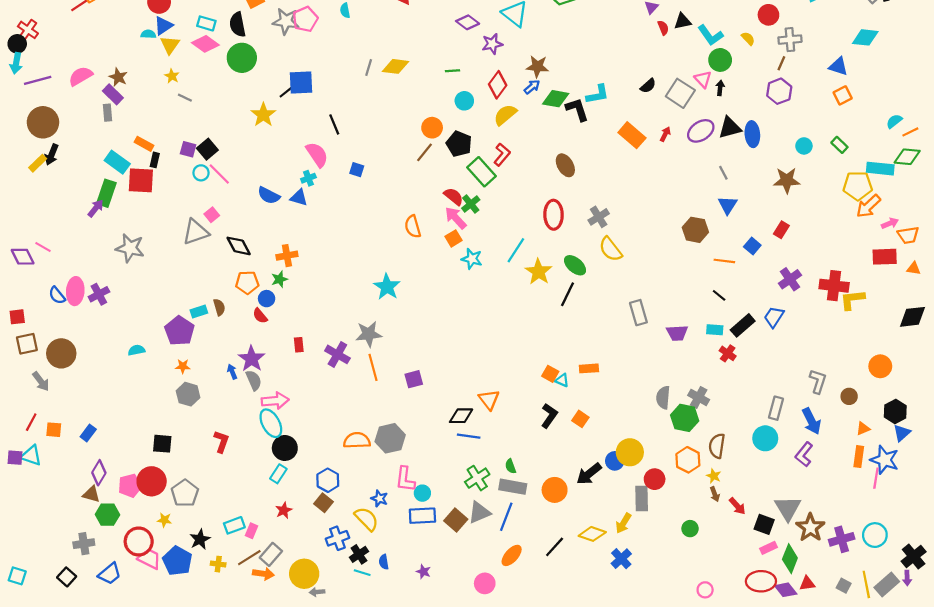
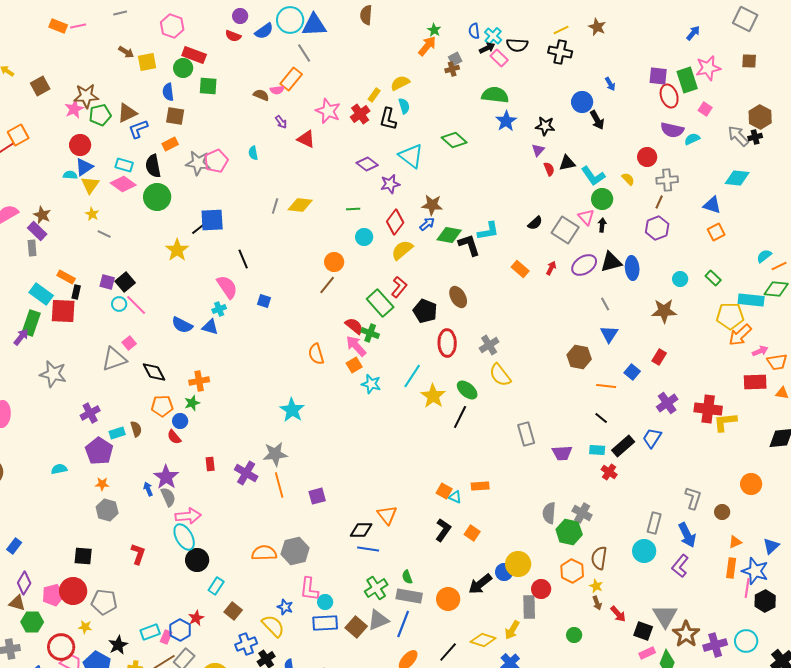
orange rectangle: (632, 135) -> (520, 269), size x0.7
black pentagon: (459, 144) -> (425, 311), moved
green cross: (471, 204) -> (370, 333), turned -30
purple cross: (99, 294) -> (90, 413), moved
black hexagon: (895, 411) -> (765, 601), moved
cyan rectangle: (278, 474) -> (216, 586), moved
blue hexagon: (328, 480) -> (180, 630), moved
gray pentagon: (185, 493) -> (104, 602), turned -30

